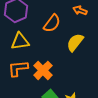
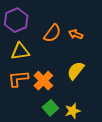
orange arrow: (80, 10) -> (76, 34), moved
yellow semicircle: (75, 42) -> (76, 71), moved

